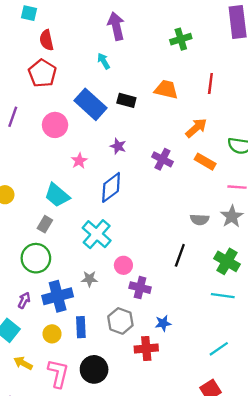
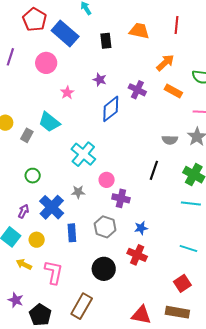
black rectangle: (126, 100) -> (106, 41), turned 70
blue rectangle: (91, 104) -> (65, 33), moved
blue diamond: (111, 187) -> (111, 109), moved
gray rectangle: (45, 224) -> (27, 135), moved
green circle: (36, 258) -> (33, 176), size x0.6
blue cross: (58, 296) -> (52, 207), turned -30
yellow circle: (52, 334) -> (37, 240), moved
red cross: (146, 348) -> (137, 255), moved, turned 30
cyan line: (219, 349) -> (188, 248), turned 54
black circle: (94, 369) -> (104, 269), moved

